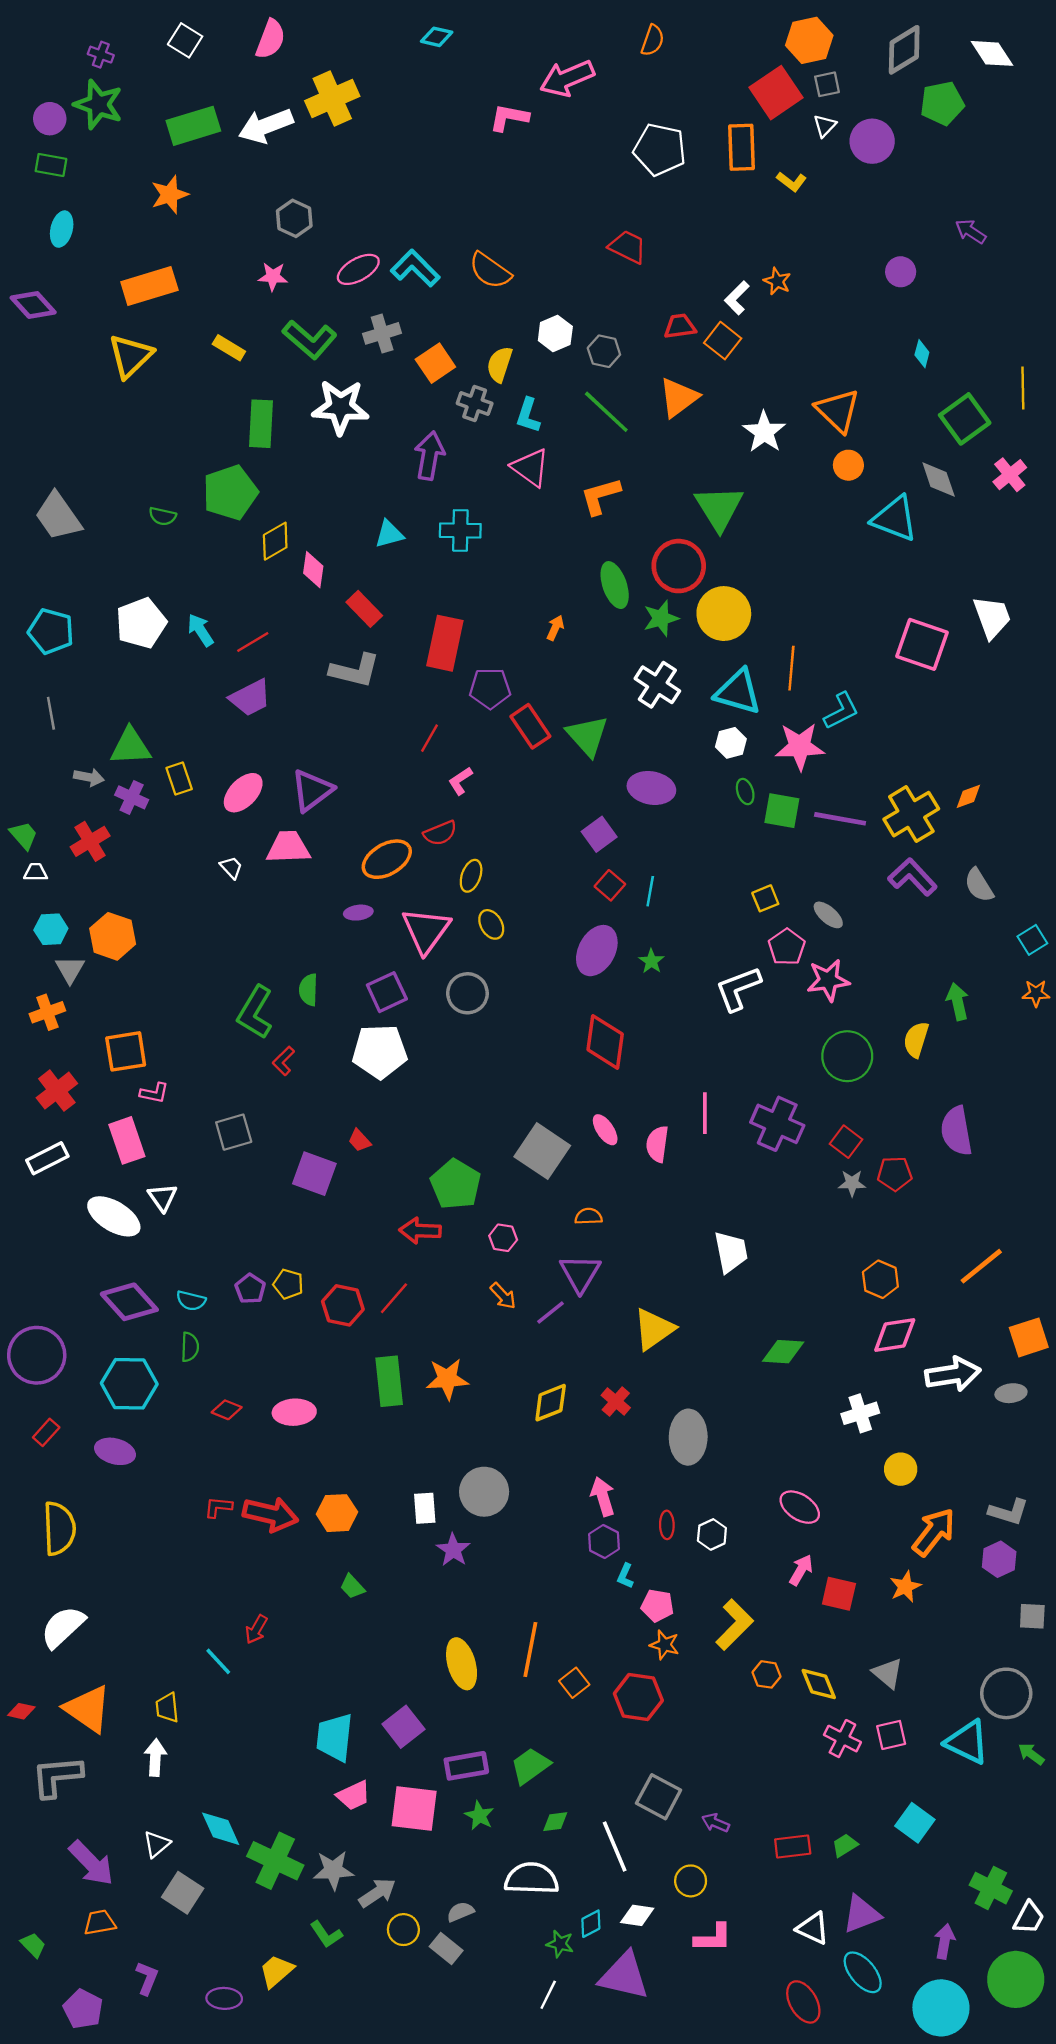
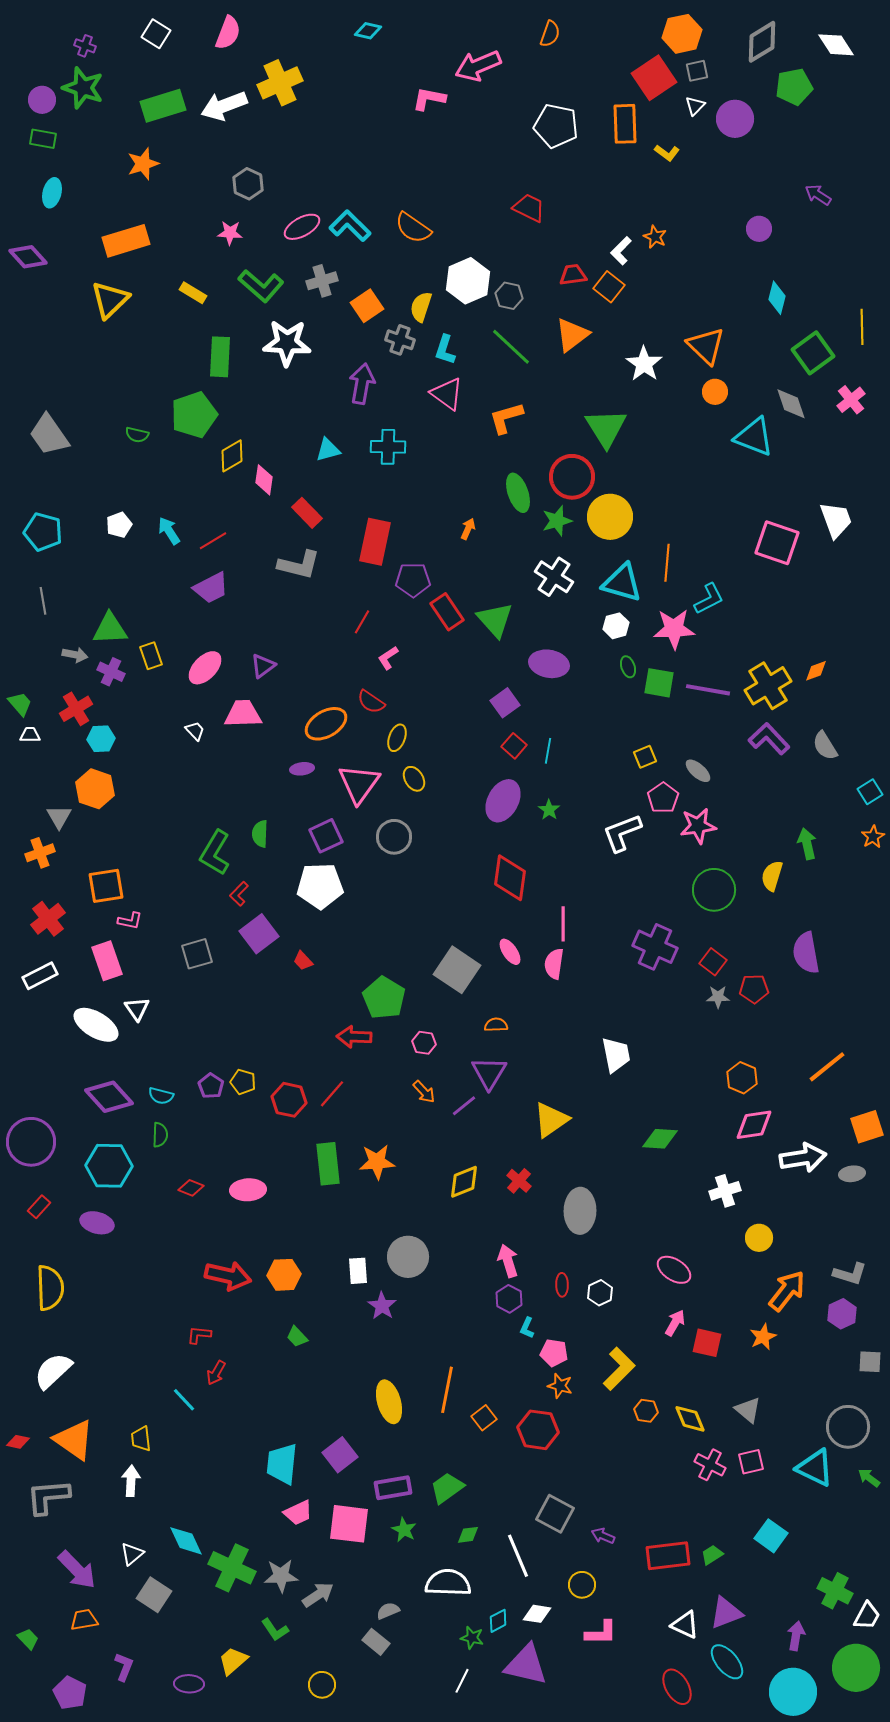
white hexagon: (555, 333) -> (468, 281), size x1.5
cyan diamond: (922, 354) -> (777, 298), size x1.4
white pentagon: (141, 623) -> (119, 525), size x0.6
purple triangle: (312, 790) -> (263, 666), size x0.7
red semicircle: (440, 833) -> (371, 702), turned 56
cyan hexagon: (51, 929) -> (101, 739), moved
orange star: (1036, 993) -> (873, 837), turned -30
pink line: (705, 1113) -> (563, 924), moved
purple square: (314, 1174) -> (259, 934), moved, turned 33
red L-shape: (218, 1507) -> (199, 1335), moved
red rectangle: (793, 1847) -> (668, 1556), size x1.4
yellow circle: (403, 1930) -> (322, 1685), moved

